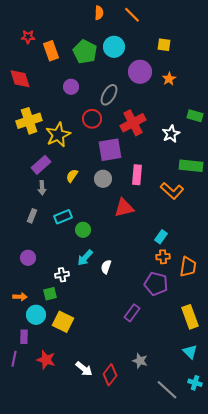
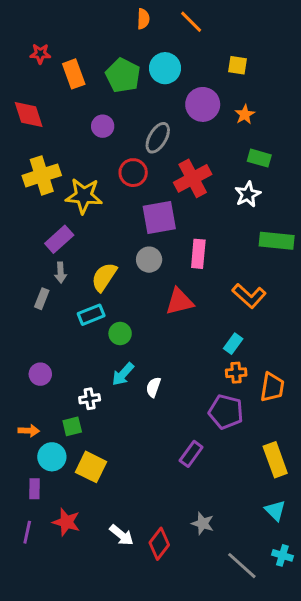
green rectangle: (195, 116) -> (259, 158), moved
yellow star: (58, 135) -> (84, 196), turned 30
yellow semicircle: (72, 176) -> (104, 277), moved, size x1.5
orange L-shape: (172, 191) -> (249, 296), moved
gray rectangle: (32, 216) -> (42, 299), moved
purple line: (14, 359) -> (27, 532), moved

